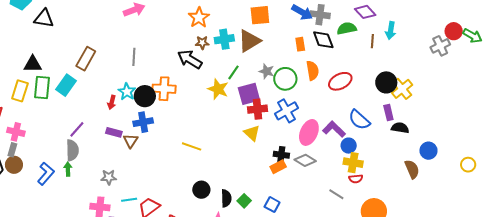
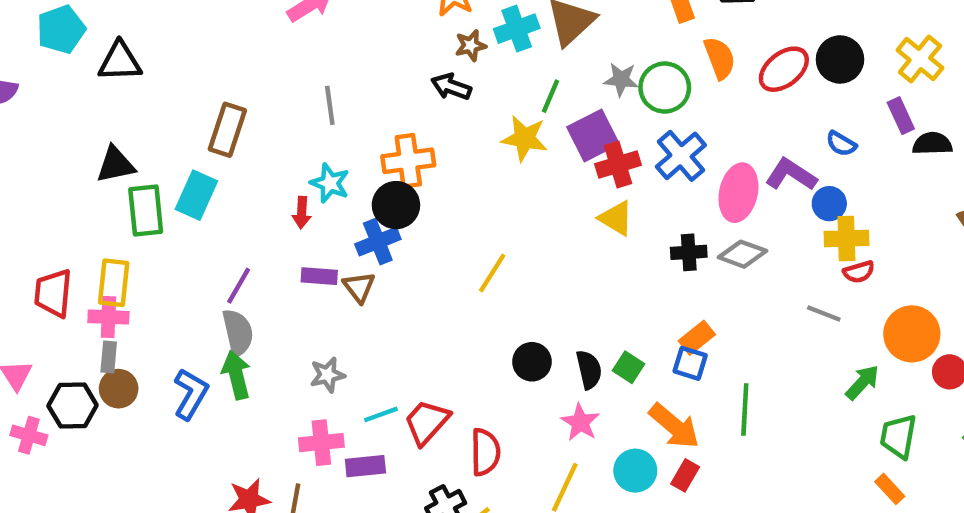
black arrow: (190, 59) -> (451, 87), size x0.7
black circle: (386, 82) -> (840, 59), moved
yellow rectangle: (20, 91) -> (114, 283), moved
black circle: (145, 96) -> (396, 205), moved
blue semicircle: (359, 120) -> (841, 144), size x0.6
yellow line: (192, 146) -> (492, 273), turned -66
orange rectangle: (278, 167) -> (697, 338), moved
green arrow: (68, 169) -> (236, 375), size x1.5

